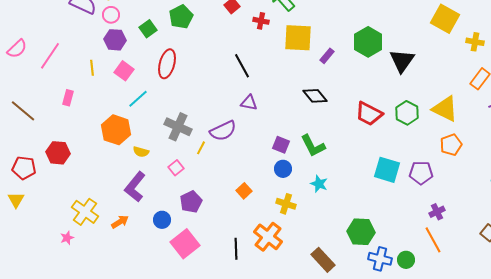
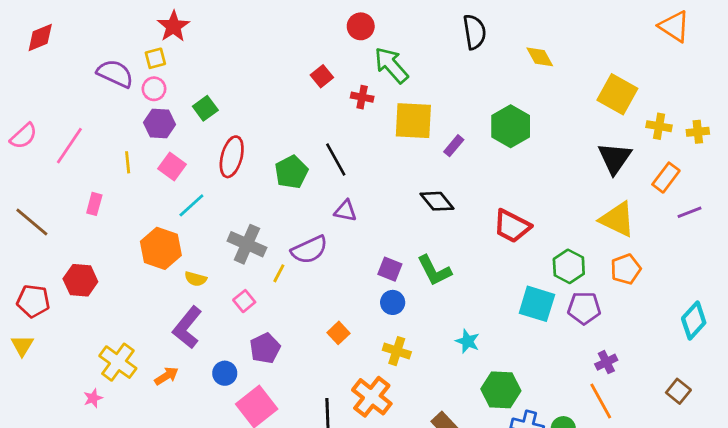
green pentagon: (181, 17) -> (291, 172), moved
black triangle: (402, 61) -> (615, 158), moved
green hexagon: (407, 113) -> (569, 266), moved
cyan star: (319, 184) -> (468, 341), moved

